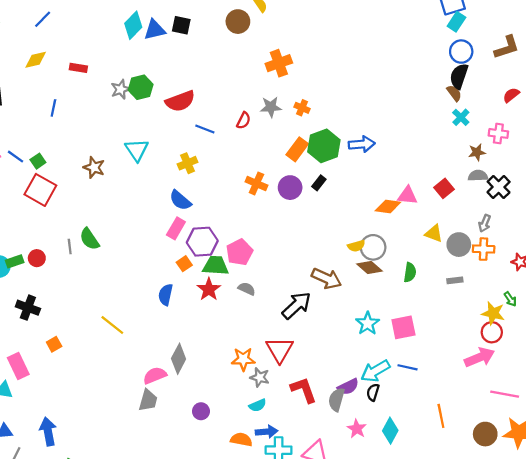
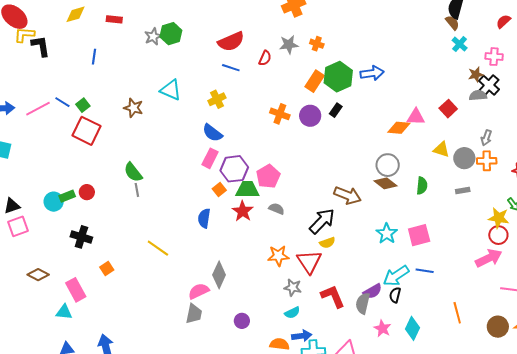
red semicircle: (180, 101) -> (231, 41), moved
cyan triangle: (137, 150) -> (171, 90), turned -30
black cross: (499, 187) -> (489, 85), moved
yellow semicircle: (356, 246) -> (327, 243), moved
gray line: (70, 247) -> (137, 190), moved
orange star: (243, 359) -> (278, 256), moved

